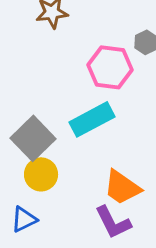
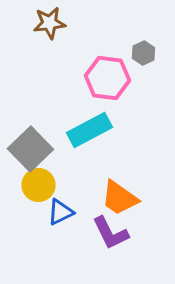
blue triangle: (24, 219) -> (60, 212), moved

